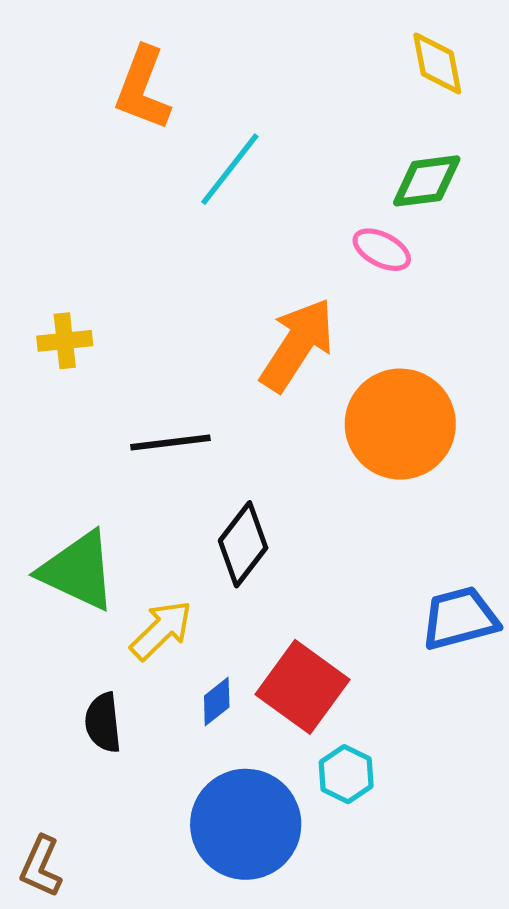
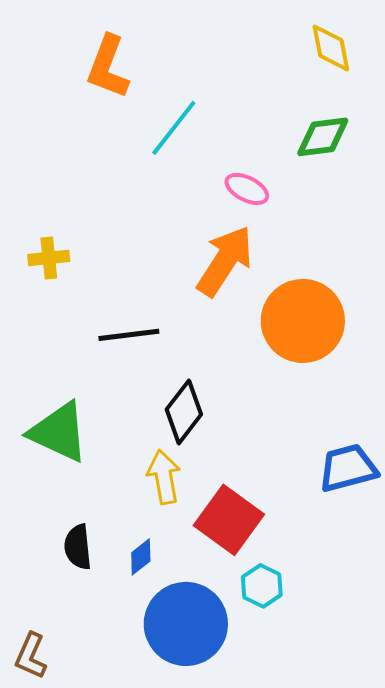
pink ellipse: (382, 250) -> (247, 189), moved
yellow arrow: (161, 630) -> (164, 477), moved, turned -56
blue diamond: (217, 701) -> (141, 557), moved

